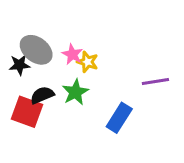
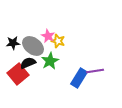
gray ellipse: (36, 50) -> (33, 46), moved
purple line: (155, 82) -> (95, 71), moved
red square: (27, 112) -> (18, 74), turned 30

